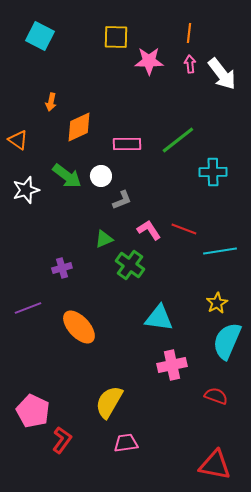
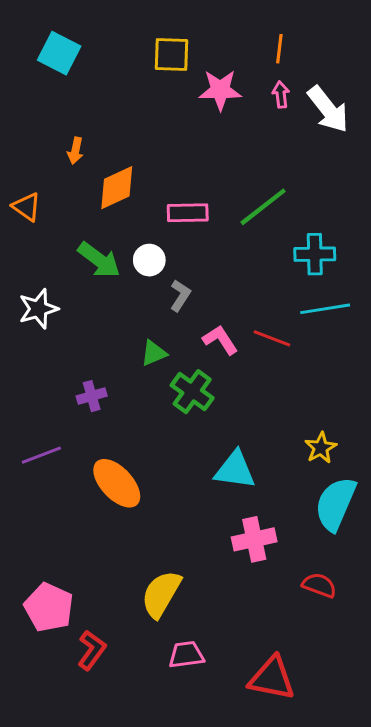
white star: (26, 190) -> (38, 309), moved
gray L-shape: (122, 200) -> (180, 296), turned -35
cyan line: (220, 251) -> (325, 309), moved
red triangle: (215, 465) -> (272, 678), moved

